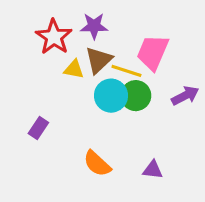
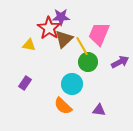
red star: (54, 37) -> (49, 28), moved
yellow triangle: (74, 69) -> (29, 45), moved
yellow line: (126, 71) -> (82, 46), turned 42
cyan circle: (111, 96) -> (72, 84), moved

